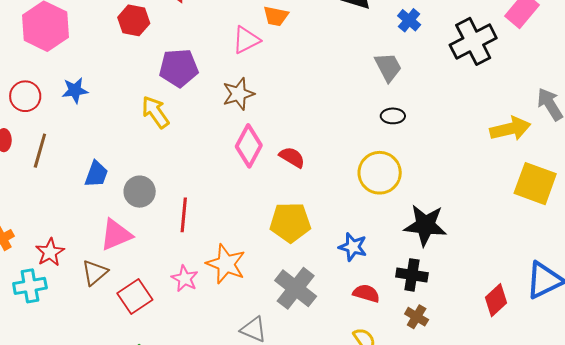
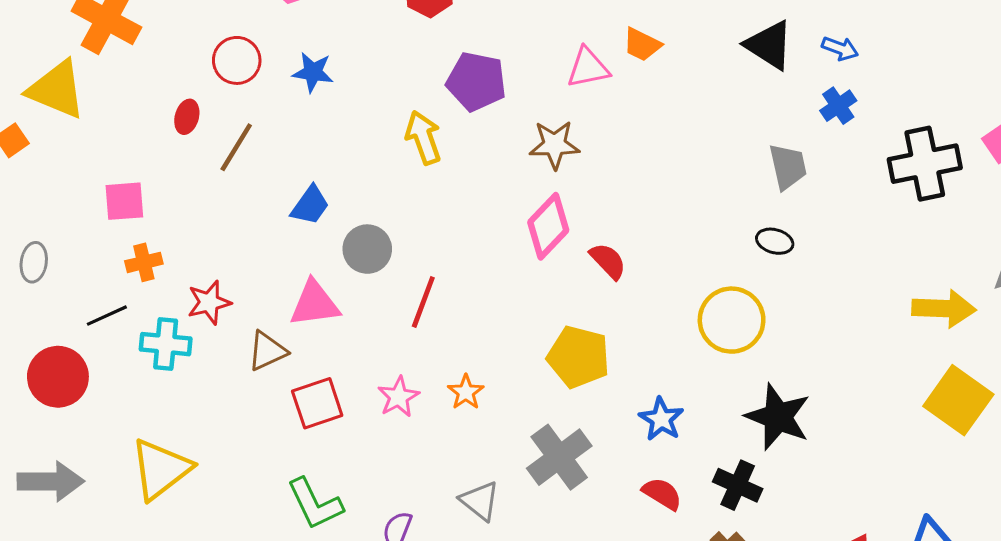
orange star: (226, 264) -> (466, 392), size x0.6

